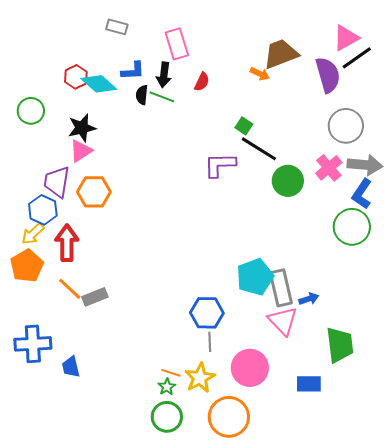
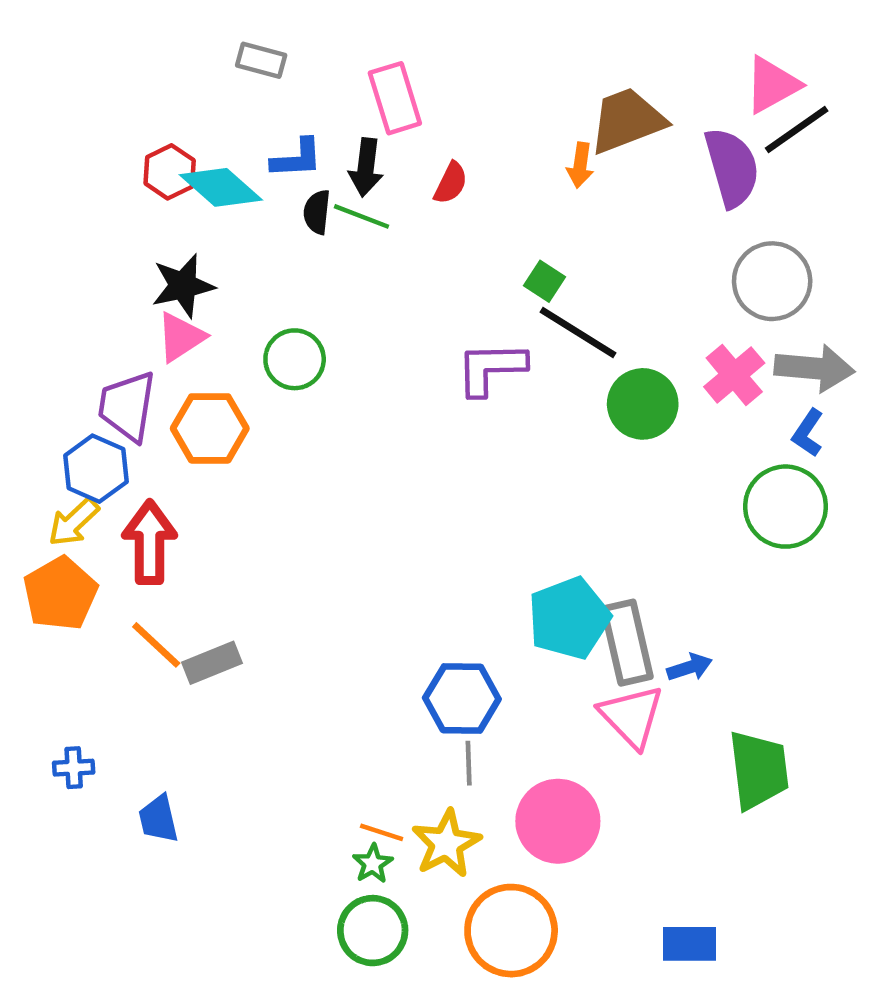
orange arrow: (260, 74) -> (580, 165), turned 72
green circle: (31, 111) -> (295, 359), moved
blue L-shape: (362, 194) -> (808, 433), size x0.7
blue cross: (33, 344) -> (74, 768), size x0.5
blue rectangle: (309, 384) -> (690, 944), moved

